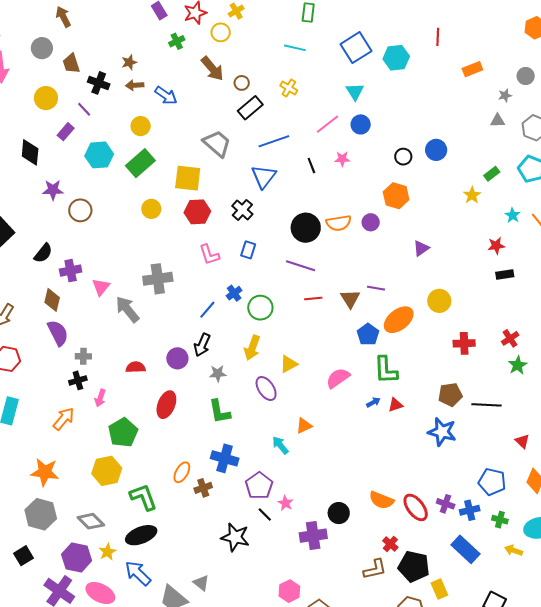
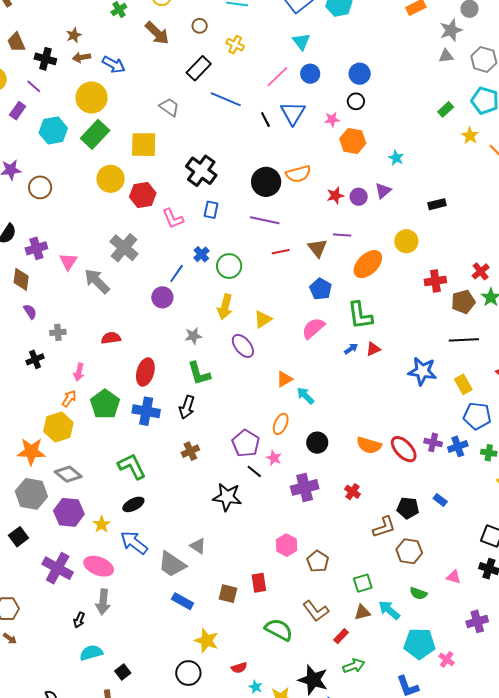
brown circle: (242, 83) -> (200, 26), moved
gray star: (505, 95) -> (451, 30), size x1.6
yellow circle: (141, 126) -> (92, 98), size x1.6
blue line: (274, 141) -> (226, 99), turned 48
gray trapezoid: (217, 143) -> (169, 107), size x0.7
blue circle: (436, 150) -> (360, 74), moved
pink star: (342, 159) -> (332, 119), moved
blue triangle: (264, 177) -> (293, 113), moved
yellow star: (472, 195) -> (470, 136), moved
yellow circle: (151, 209) -> (111, 179), size x1.4
black cross: (242, 210) -> (201, 171), size x1.4
red hexagon: (197, 212) -> (143, 195), moved
cyan star: (513, 215) -> (396, 158), moved
purple circle: (371, 222) -> (359, 197), moved
red star: (496, 246) -> (335, 196), moved
black rectangle: (505, 274) -> (437, 204), moved
gray cross: (158, 279) -> (124, 248), turned -36
purple semicircle: (58, 333) -> (30, 312), size x0.6
blue pentagon: (368, 334) -> (321, 289), moved
black arrow: (202, 345) -> (187, 407), moved
purple circle: (177, 358) -> (162, 297), moved
black cross: (78, 380) -> (35, 359), moved
brown pentagon: (450, 395) -> (463, 302), moved
orange arrow: (64, 419) -> (69, 399), moved, size x0.7
cyan arrow: (280, 445) -> (305, 396), moved
blue cross: (225, 458) -> (146, 411), moved
yellow hexagon: (107, 471) -> (58, 427), moved
orange ellipse: (182, 472) -> (281, 424), moved
black circle: (339, 513) -> (317, 443), moved
gray diamond: (91, 521) -> (68, 474), moved
black ellipse: (141, 535) -> (133, 504), size x0.7
red cross: (390, 544) -> (352, 492), moved
blue rectangle: (466, 549) -> (440, 500), moved, size x0.5
purple hexagon: (77, 558) -> (69, 512), moved
black pentagon: (414, 566) -> (408, 508), size x0.7
brown L-shape: (375, 569) -> (384, 527), moved
yellow rectangle: (439, 589) -> (463, 384), moved

